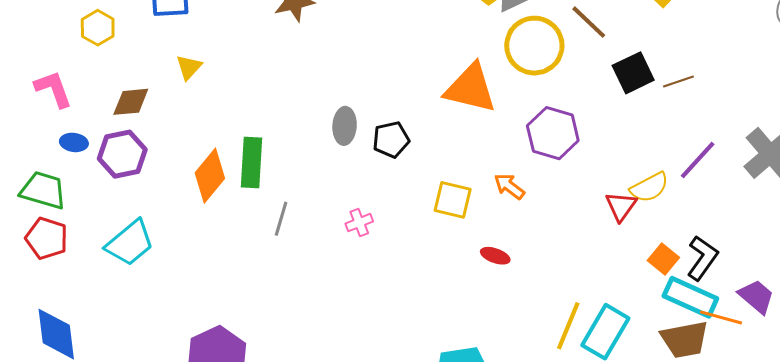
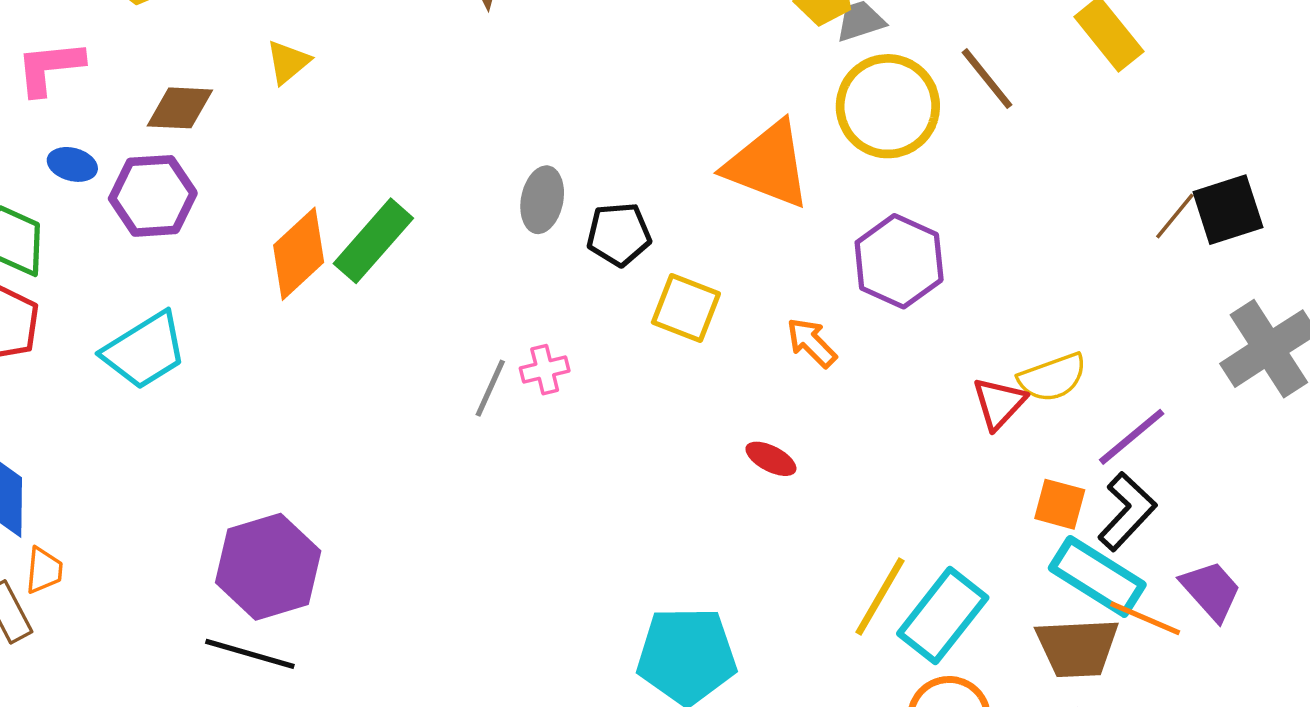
black square: (633, 73) -> (1228, 210), moved
brown line: (678, 82) -> (1175, 216), moved, turned -40
pink L-shape: (53, 89) -> (50, 68), turned -84
purple line: (698, 160) -> (1132, 437), moved
green rectangle: (252, 162) -> (373, 241), turned 30
yellow square: (453, 200) -> (686, 308), moved
gray line: (281, 219) -> (490, 388), moved
orange square: (663, 259) -> (1060, 504), turned -32

